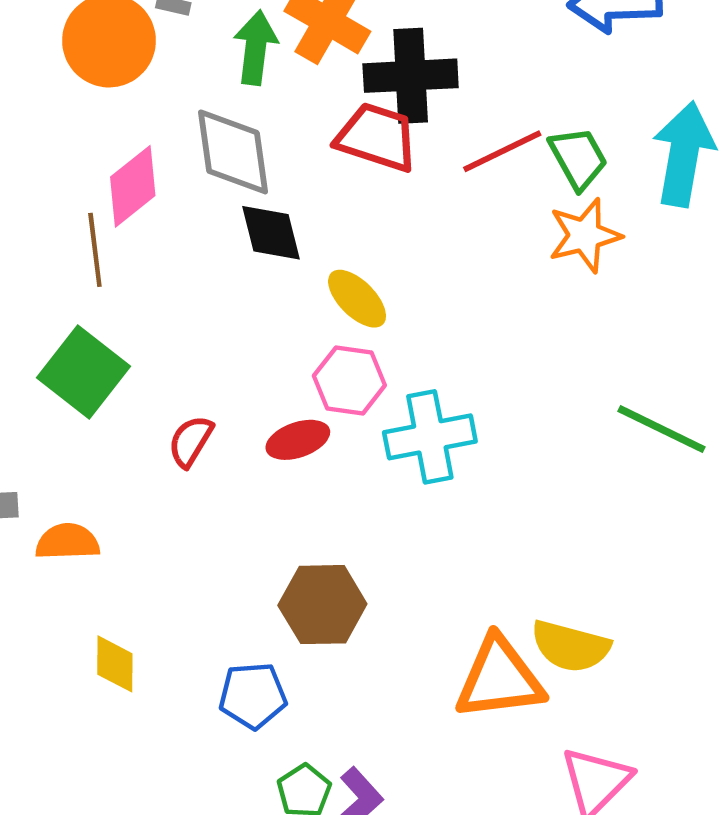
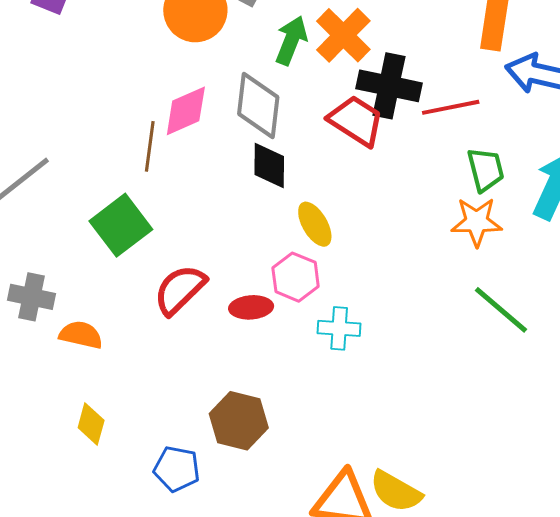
red line: (502, 151) -> (451, 107), moved
green line: (661, 429) -> (501, 310), moved
cyan cross: (430, 437) -> (339, 328), size x0.7
red semicircle: (191, 441) -> (180, 290), size x1.5

